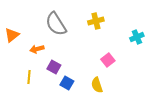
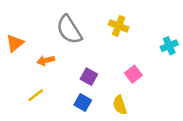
yellow cross: (96, 21) -> (119, 26), turned 35
purple square: (54, 67) -> (89, 77), moved
yellow line: (29, 77) -> (36, 95), turned 48

